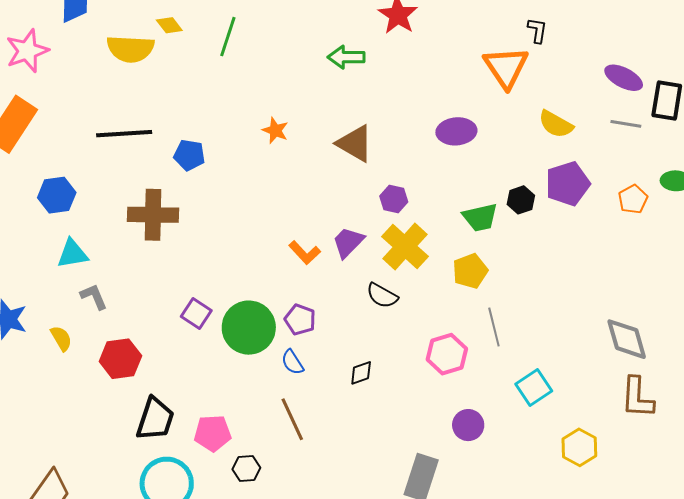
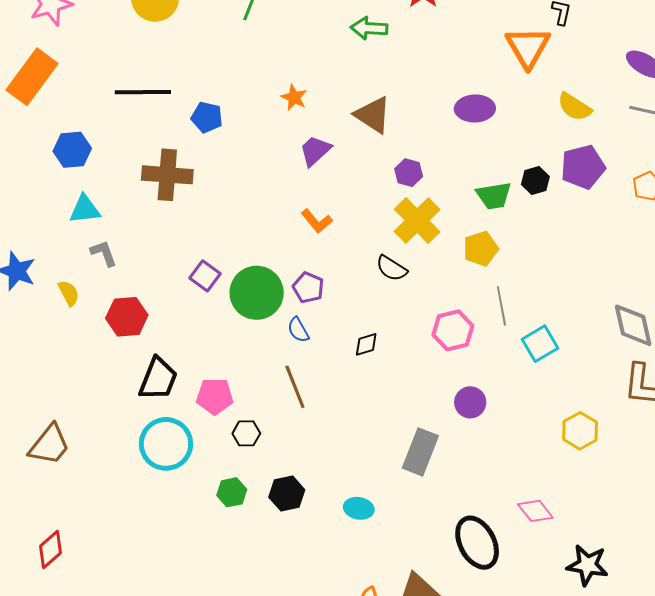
purple trapezoid: (348, 242) -> (315, 151), moved
cyan square: (534, 388) -> (540, 344), moved

